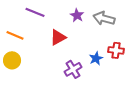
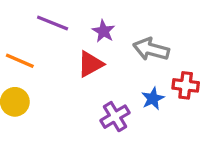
purple star: (77, 15) -> (104, 31), moved
gray arrow: (104, 18) -> (151, 49), moved

